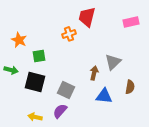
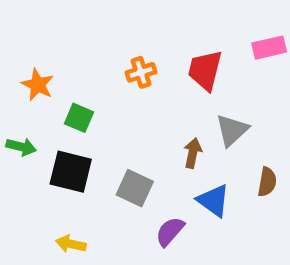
red trapezoid: (87, 17) -> (205, 70), moved
green square: (39, 56) -> (79, 118), turned 32
blue triangle: (104, 96) -> (213, 201), turned 30
purple semicircle: (60, 111) -> (170, 232), moved

